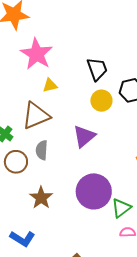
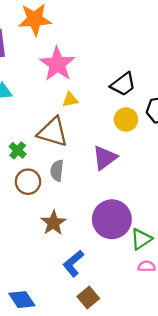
black trapezoid: (97, 69) -> (123, 84), turned 70
brown triangle: (36, 116) -> (53, 132), turned 36
blue L-shape: (22, 239) -> (73, 263), moved, turned 105

